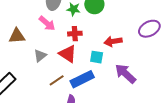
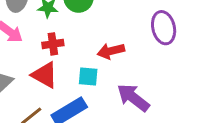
purple ellipse: (149, 29) -> (164, 28), turned -70

